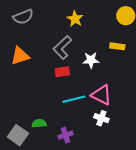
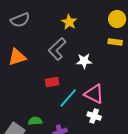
yellow rectangle: (117, 46) -> (115, 42), moved
red rectangle: (62, 72) -> (52, 82), moved
cyan line: (74, 99) -> (68, 98), turned -35

